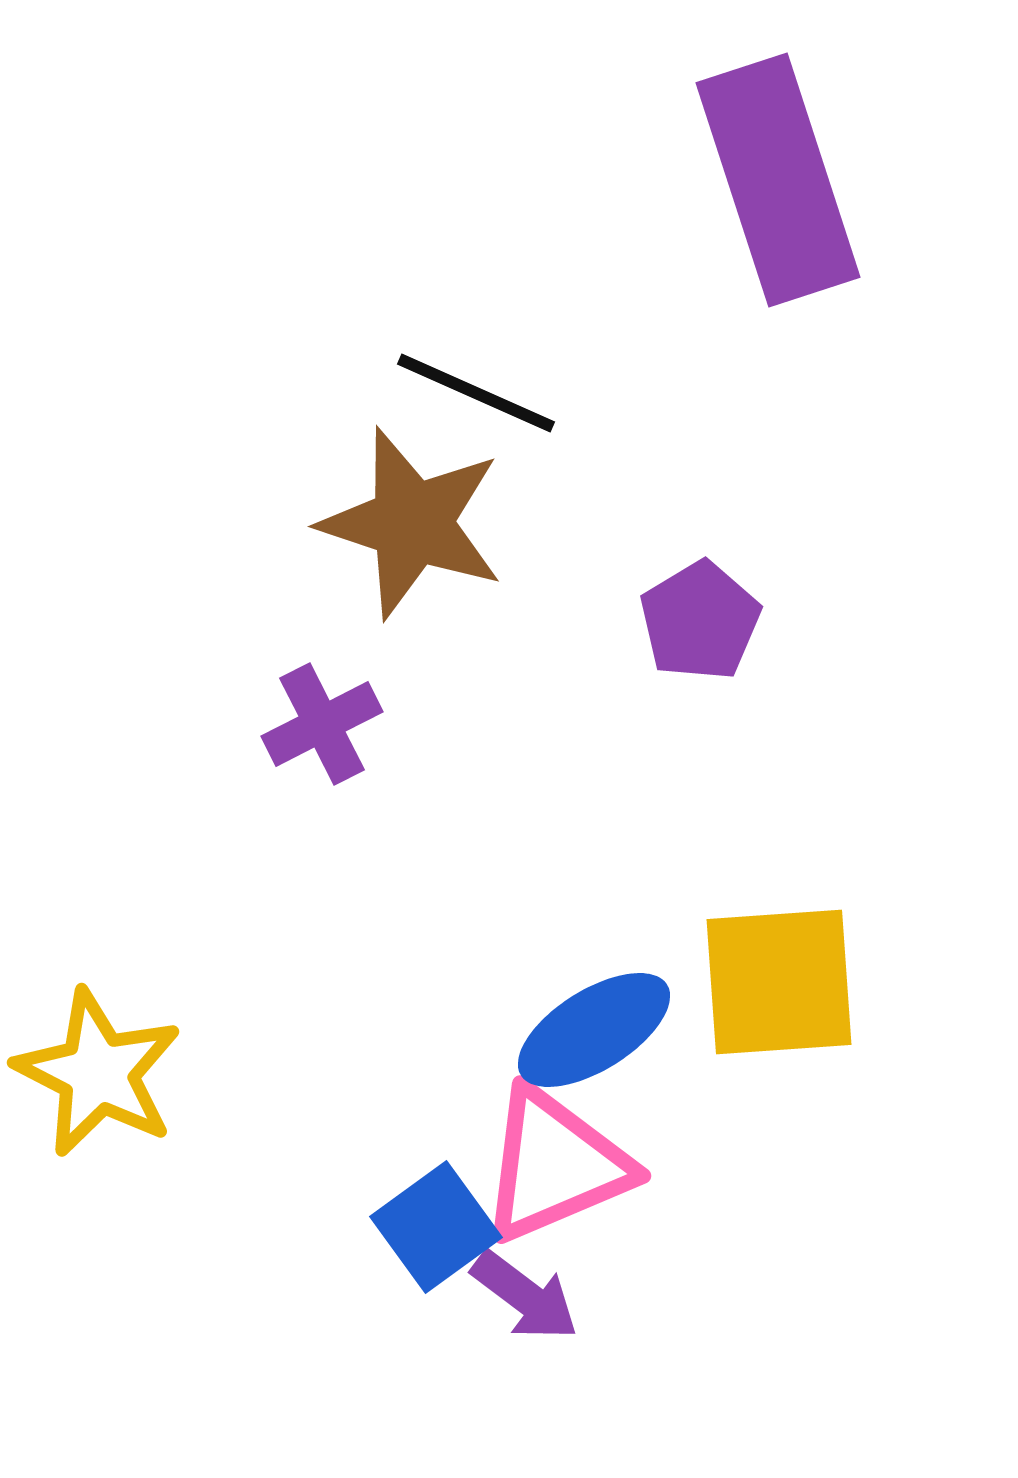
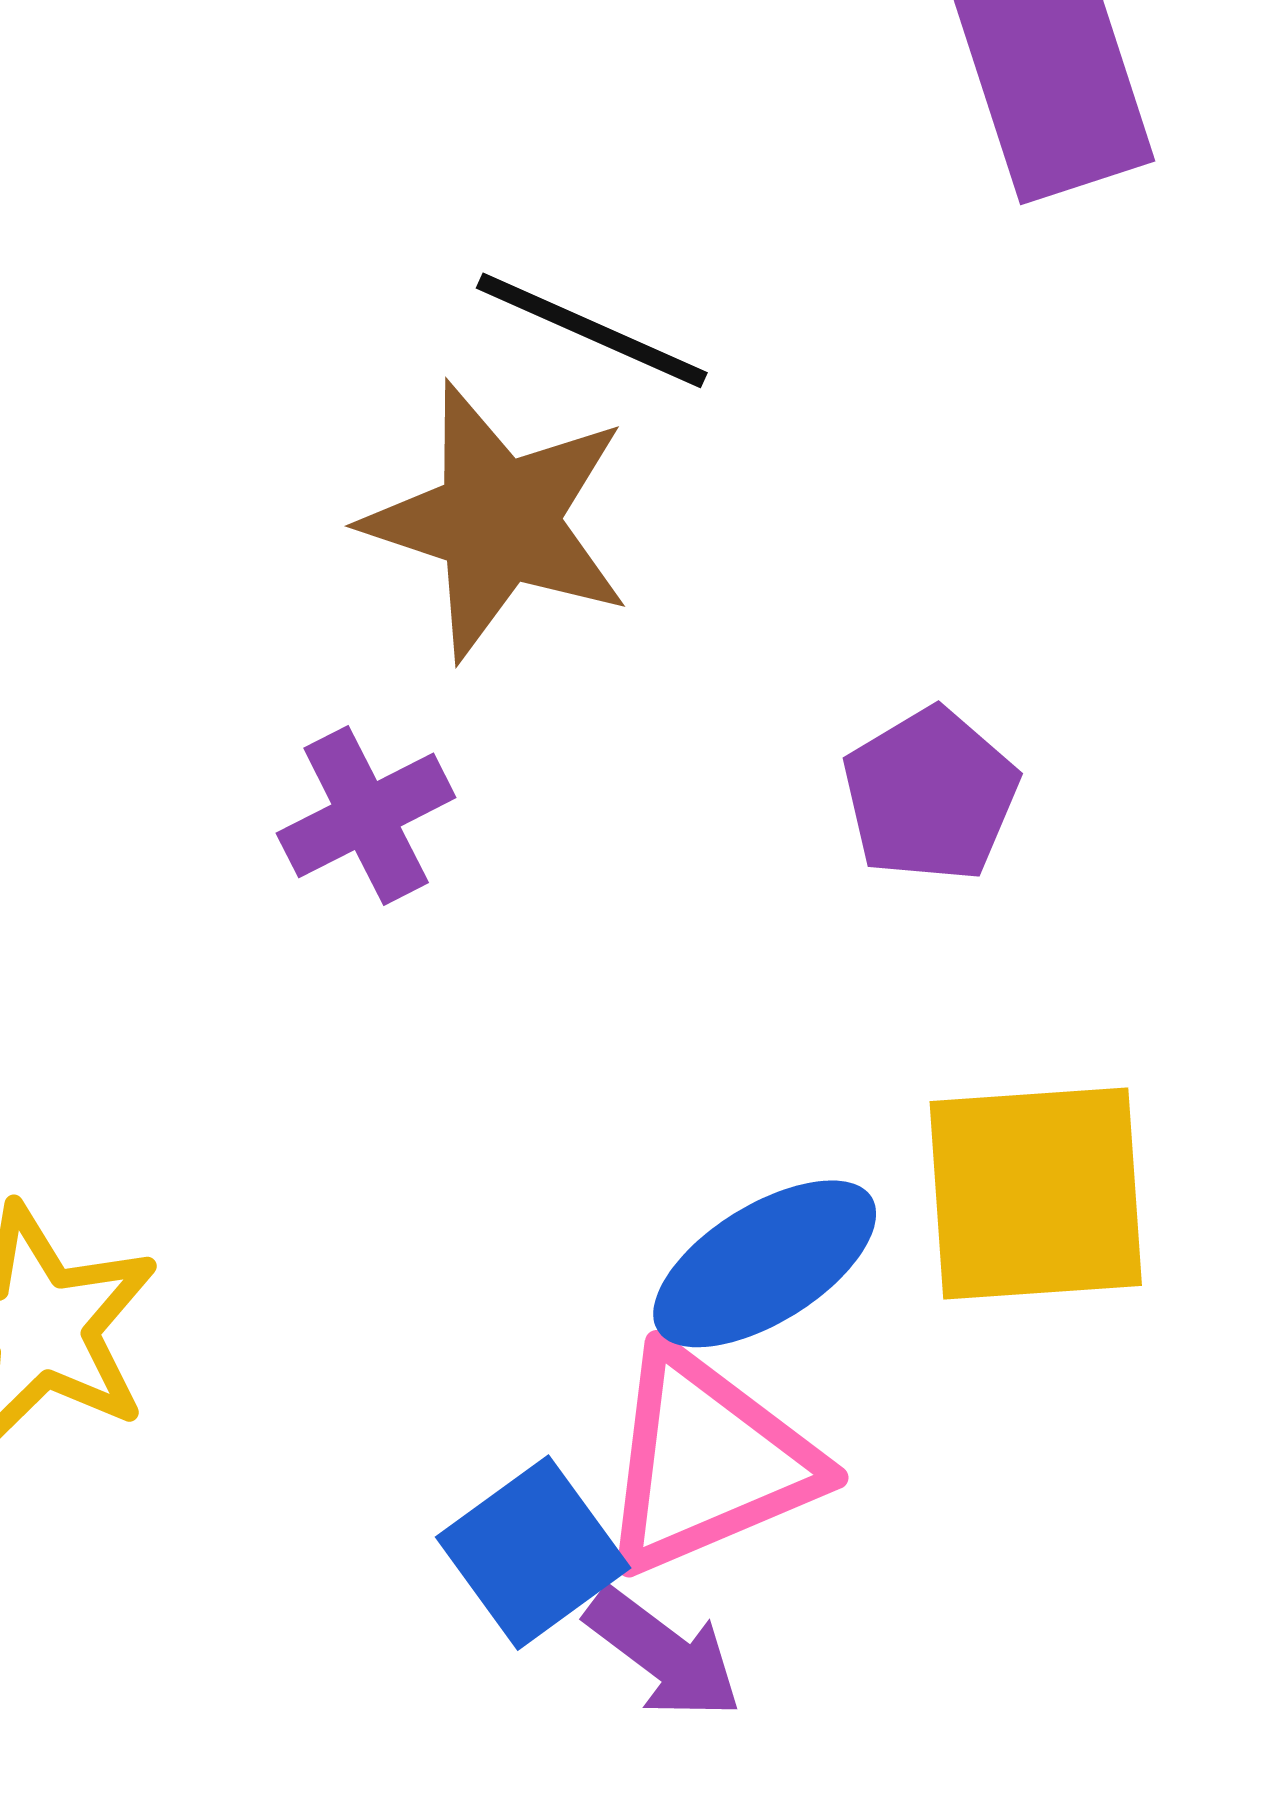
purple pentagon: (700, 621) -> (930, 795), moved

